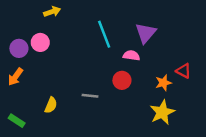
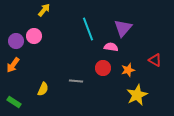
yellow arrow: (52, 12) -> (44, 10), turned -32
orange star: (163, 83) -> (128, 70), moved

